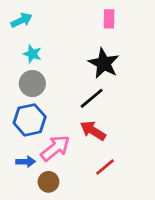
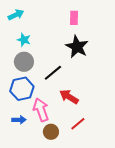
pink rectangle: (109, 19) -> (74, 18), moved
black line: (92, 98) -> (53, 73), moved
pink arrow: (55, 148) -> (41, 110), turned -70
brown circle: (48, 182) -> (51, 132), moved

